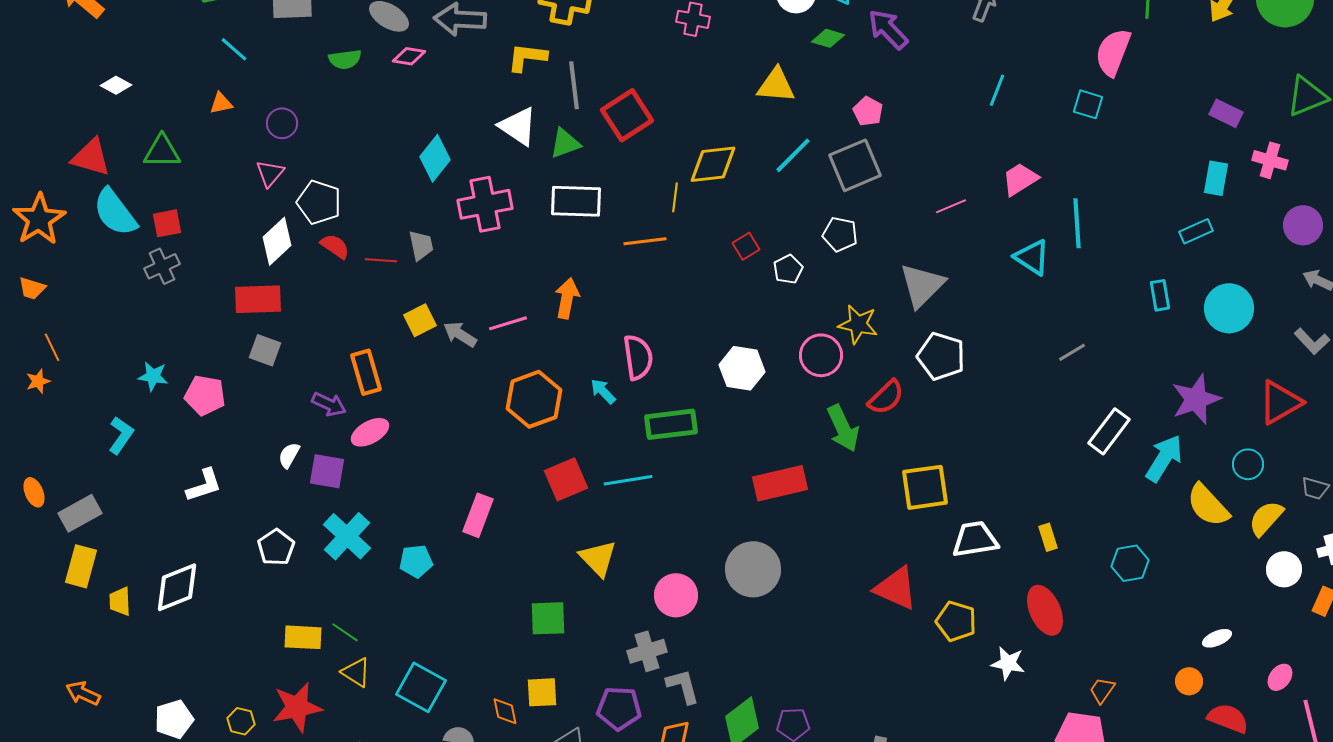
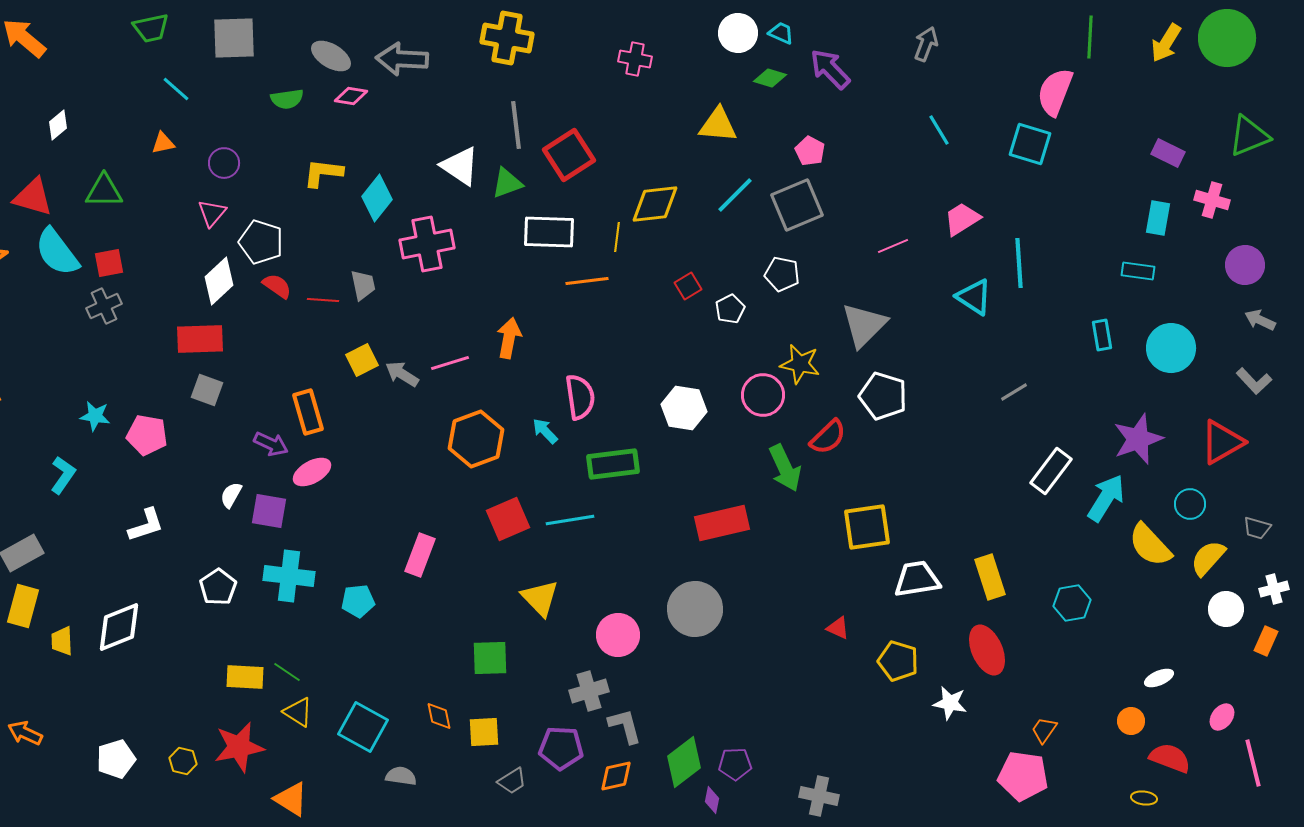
yellow L-shape: (527, 57) -> (323, 173), moved
white diamond: (116, 85) -> (58, 125), turned -68
cyan line: (997, 90) -> (939, 130), turned -52
cyan square: (1088, 104) -> (1030, 144), size x1.4
white rectangle: (576, 201) -> (549, 232), moved
cyan rectangle: (1196, 231) -> (1138, 271), turned 32
cyan cross: (347, 536) -> (289, 576), turned -36
yellow rectangle: (1048, 537) -> (990, 577), size x1.6
red triangle: (896, 588) -> (838, 628), size x0.5
orange diamond: (505, 711) -> (439, 716), moved

